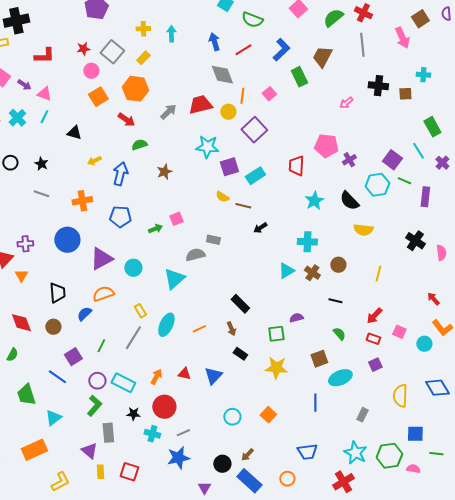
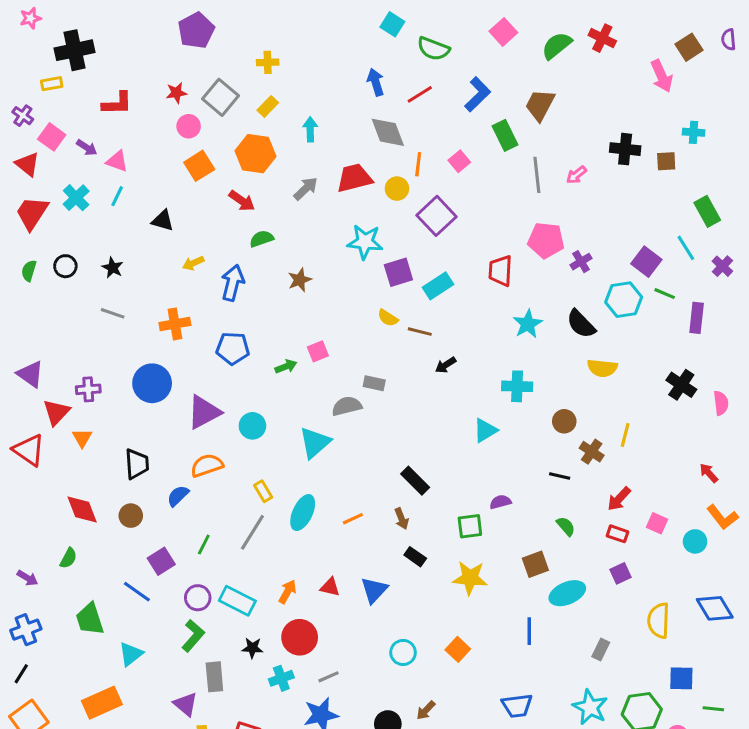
cyan arrow: (171, 34) -> (310, 129), moved
gray line: (362, 45) -> (537, 175), moved
brown cross: (312, 273) -> (592, 452), moved
cyan cross: (152, 434) -> (281, 678), turned -35

